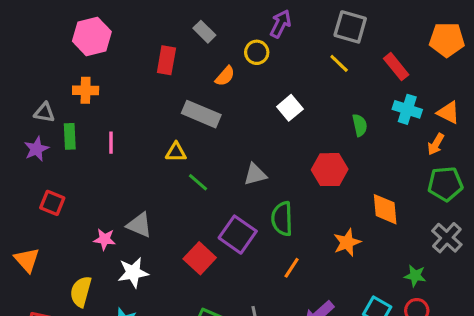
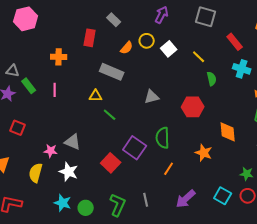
pink hexagon: (92, 36) -> (26, 19), moved
yellow circle: (257, 52) -> (147, 41), moved
yellow line: (339, 63) -> (199, 57), moved
orange cross: (86, 90) -> (59, 57), moved
white square: (290, 108) -> (169, 49), moved
green rectangle: (70, 136) -> (29, 86), turned -35
gray triangle: (255, 174) -> (152, 97), moved
orange star: (347, 242) -> (204, 153), turned -30
white star: (133, 273) -> (69, 172), turned 30
yellow semicircle: (81, 292) -> (36, 173), moved

